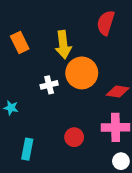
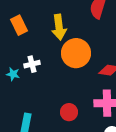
white cross: (49, 85) -> (32, 64), moved
cyan star: (11, 108) -> (13, 74), moved

